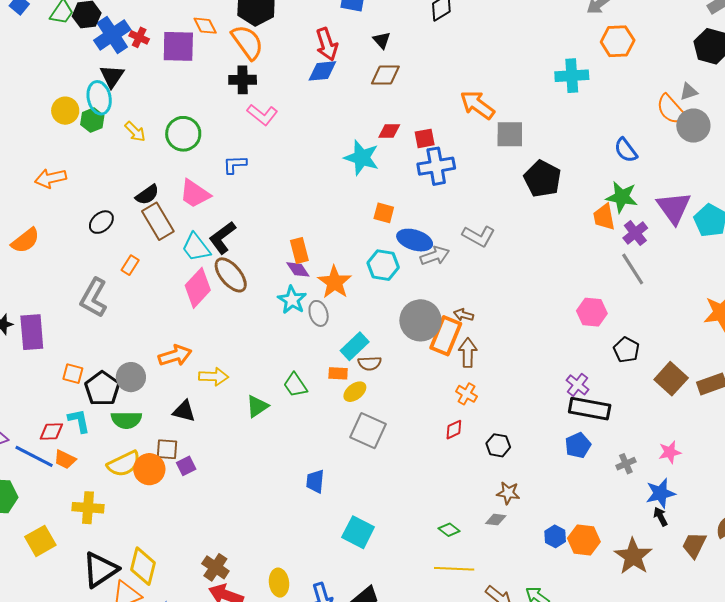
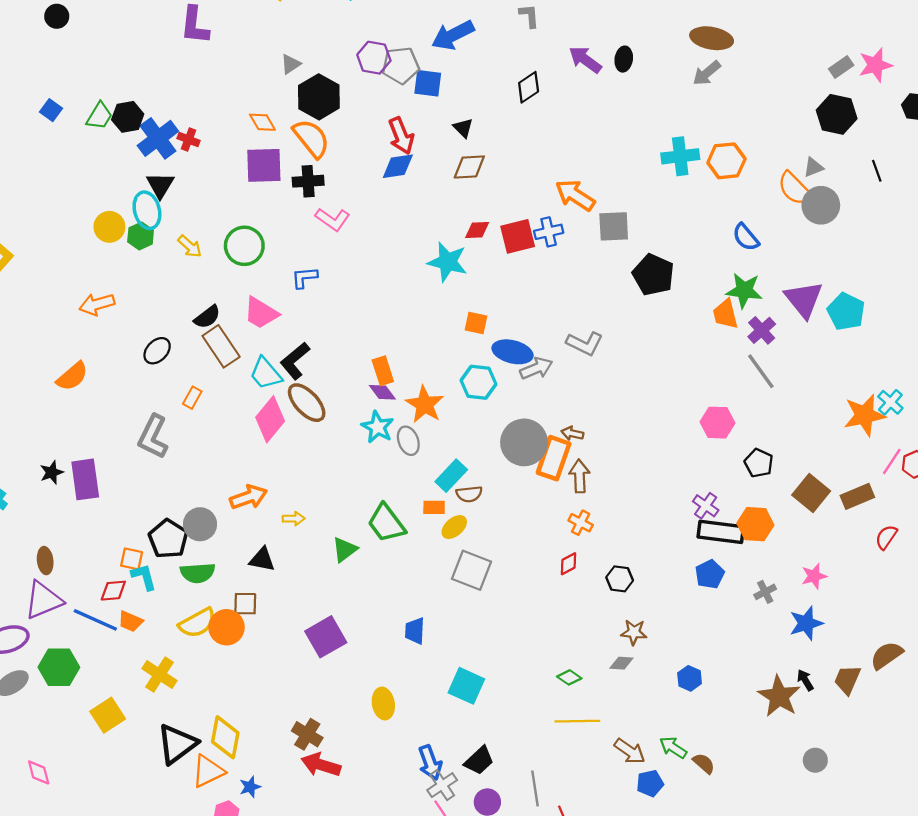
orange hexagon: (618, 41) -> (726, 161), moved
purple square: (178, 46) -> (264, 165), moved
red square: (425, 138) -> (518, 236), size x1.5
blue cross: (436, 166) -> (549, 232), moved, size x0.7
orange square: (73, 374) -> (132, 559), moved
yellow arrow: (214, 377) -> (294, 519), size x0.7
green trapezoid: (295, 385) -> (386, 523), size x1.4
purple square: (186, 466) -> (326, 637), moved, size x1.8
yellow cross: (88, 508) -> (159, 675), turned 32
black arrow: (660, 516) -> (805, 680), moved
orange hexagon: (584, 540) -> (755, 524), moved
yellow ellipse: (279, 583) -> (383, 704), moved

